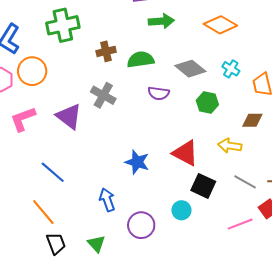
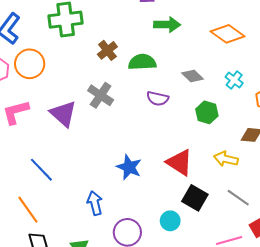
brown cross: (106, 51) -> (107, 50), turned -30
gray diamond: (190, 69) -> (193, 76), size x0.7

